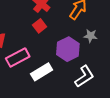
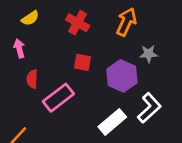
red square: (40, 26) -> (82, 62), moved, turned -32
white rectangle: (42, 72) -> (112, 122), moved

